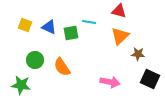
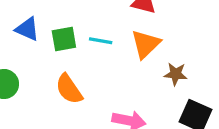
cyan line: (89, 22) -> (101, 41), moved
orange semicircle: (62, 67) -> (69, 89), moved

